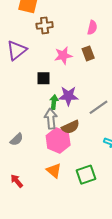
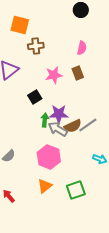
black square: (44, 78) -> (35, 97), turned -32
gray arrow: (51, 119) -> (58, 129), moved, turned -54
brown semicircle: (70, 127) -> (73, 126), moved
orange triangle: (54, 170) -> (45, 186), turned 42

